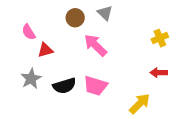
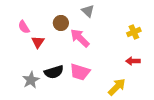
brown circle: (75, 18) -> (61, 23), moved
red triangle: (45, 50) -> (38, 42), turned -40
gray star: (31, 79) -> (31, 80), moved

